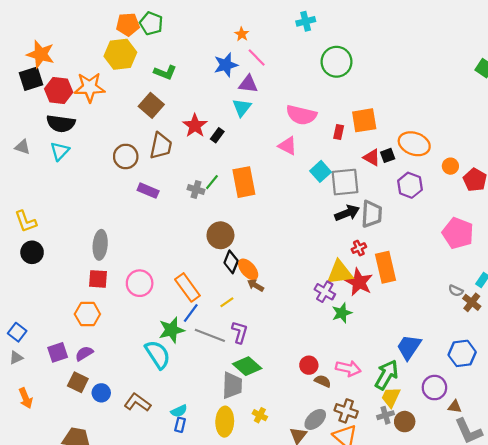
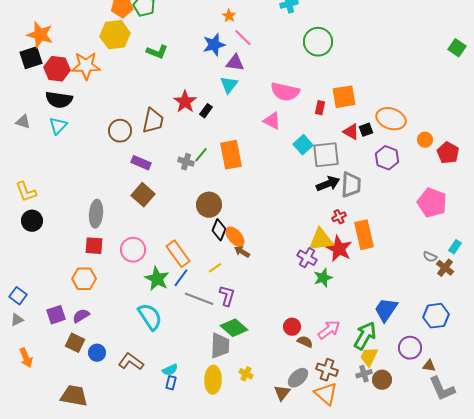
brown square: (151, 105) -> (143, 195), moved
green star: (172, 330) -> (157, 279), moved, turned -30
pink arrow: (348, 368) -> (329, 330), turned -50

